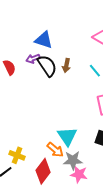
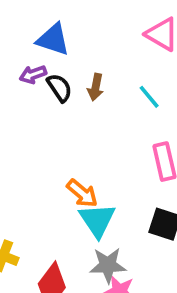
black semicircle: (47, 66) -> (59, 88), size x0.7
orange arrow: (55, 150) -> (82, 193), moved

